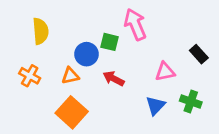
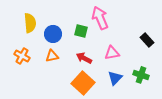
blue circle: (86, 54) -> (53, 34), moved
pink triangle: (165, 72) -> (112, 53), moved
orange square: (72, 112) -> (83, 83), moved

